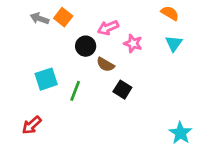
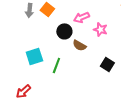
gray arrow: (40, 18) -> (29, 10), turned -104
black square: (122, 90) -> (107, 64), moved

